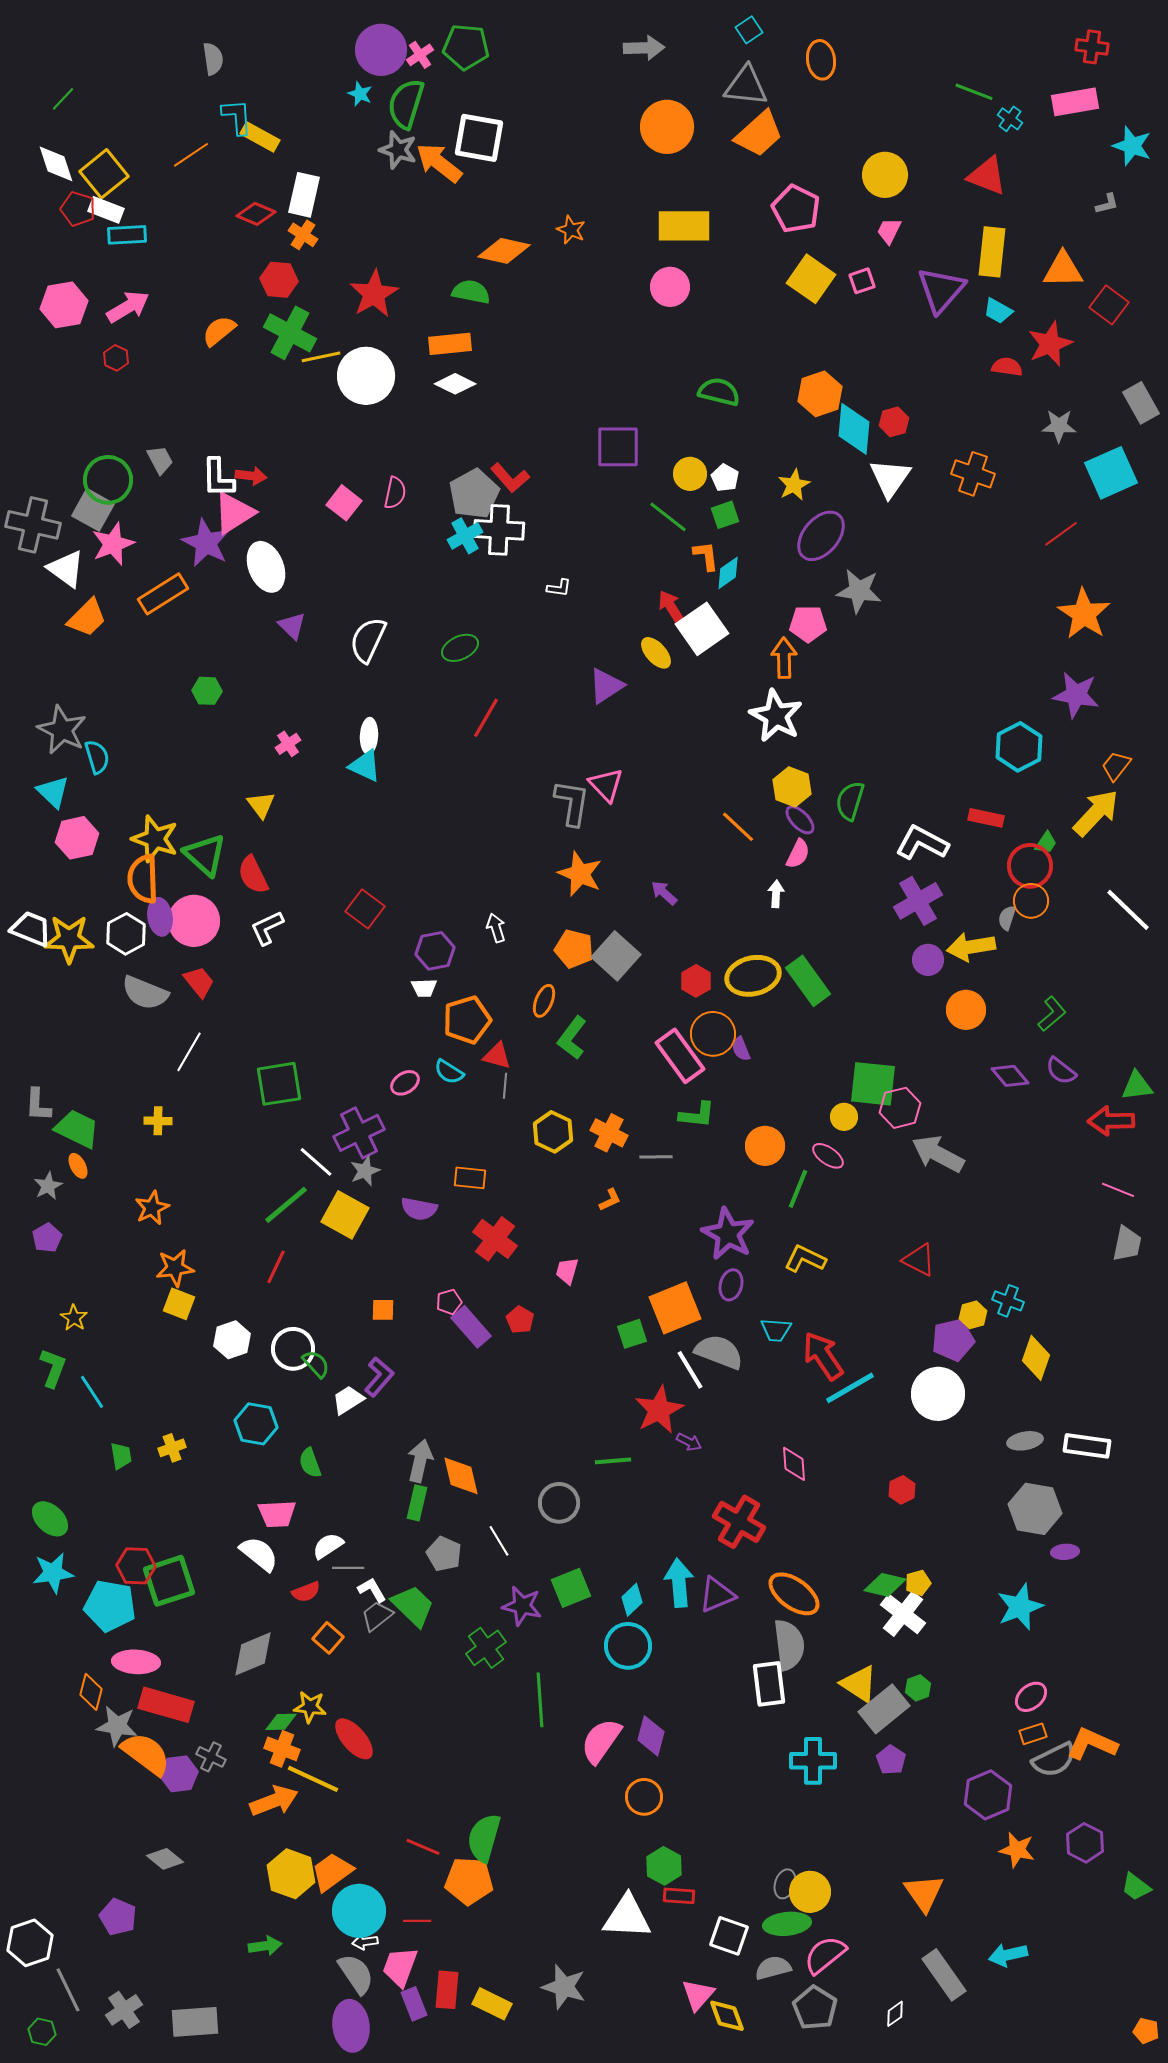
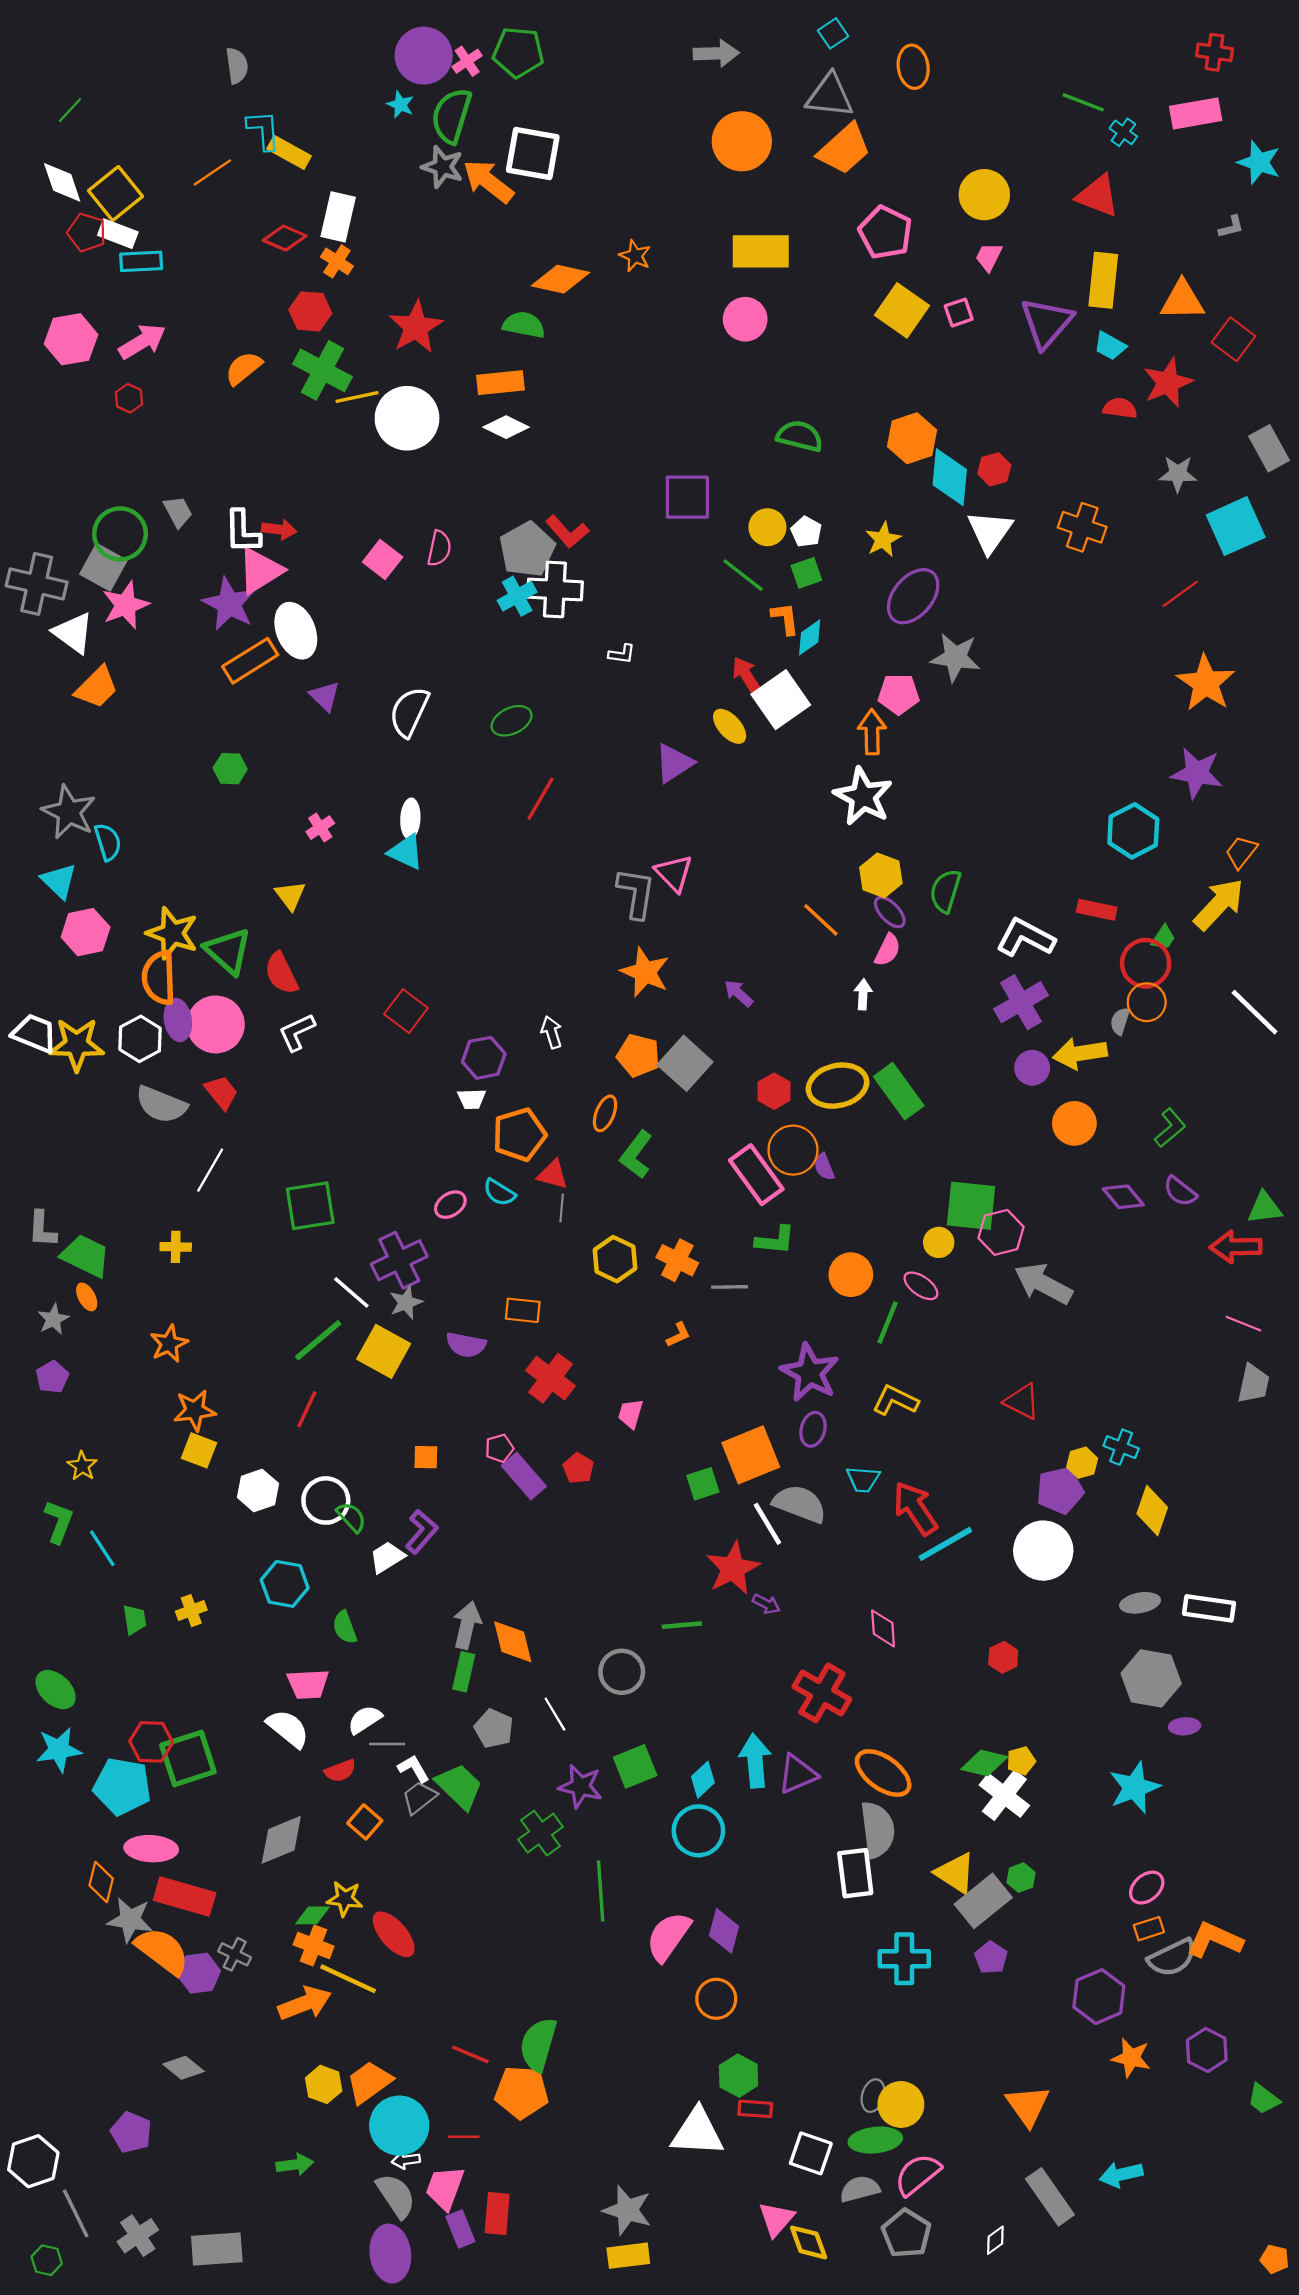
orange rectangle: (163, 594) -> (250, 661), moved
yellow hexagon: (291, 1874) -> (324, 2084), size x0.7
yellow rectangle: (492, 2004) -> (628, 2256), moved, turned -33

